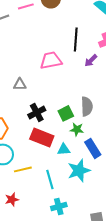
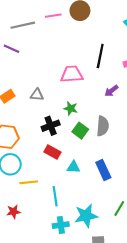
purple arrow: (91, 60) -> (111, 91), moved
green square: (66, 113) -> (80, 131), turned -35
green star: (77, 129) -> (71, 108), moved
red rectangle: (42, 137) -> (52, 152), size x0.7
cyan star: (79, 170) -> (86, 216), moved

